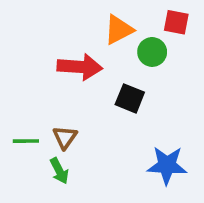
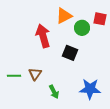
red square: (176, 22) -> (100, 19), moved
red arrow: (80, 67) -> (43, 36), turned -110
green arrow: (59, 171) -> (54, 92), moved

